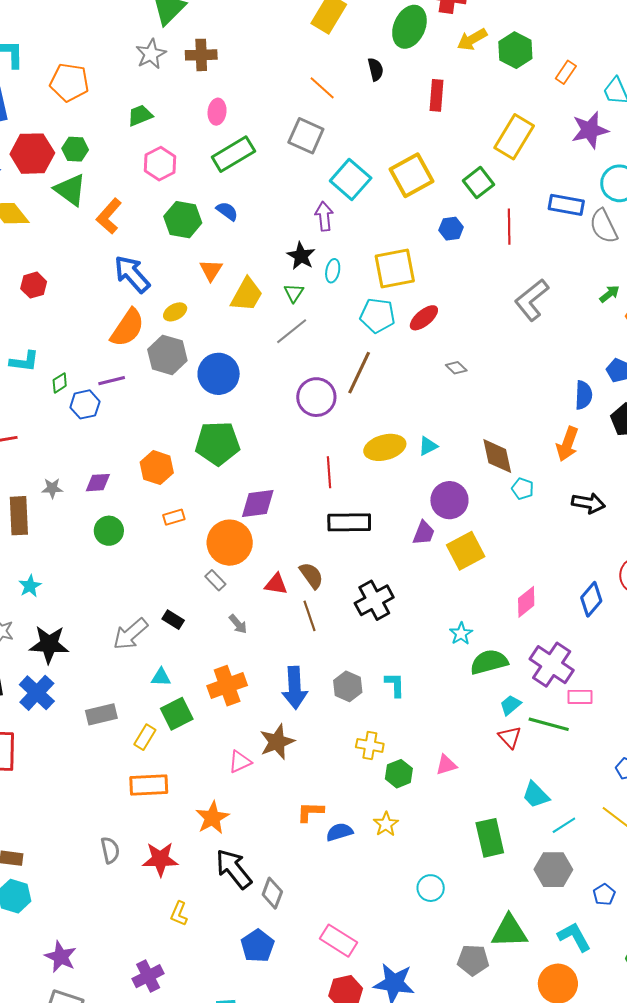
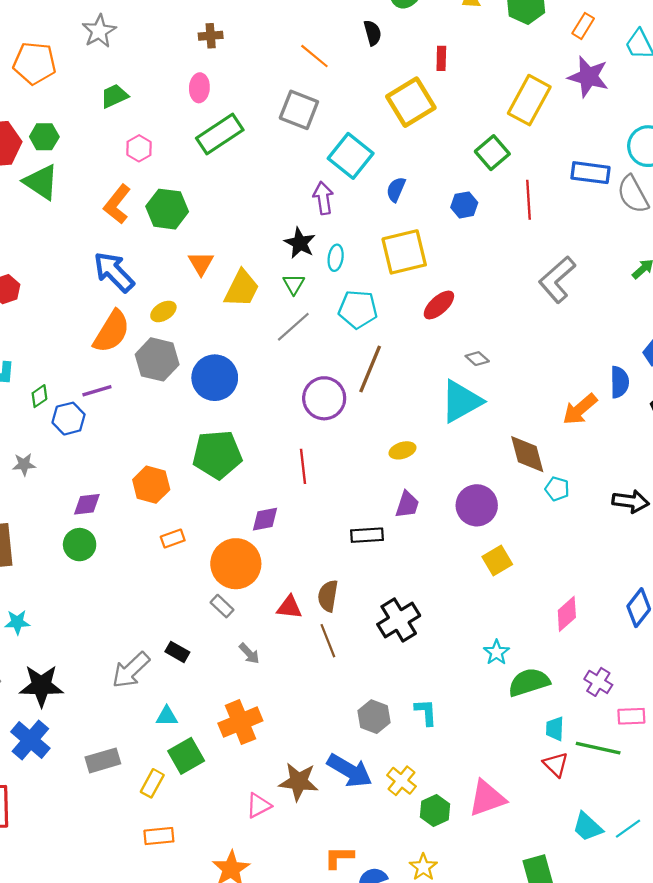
gray star: (151, 54) -> (99, 31), moved
brown cross: (201, 55) -> (211, 36), moved, size x0.7
red rectangle: (437, 95) -> (441, 58), size x0.7
purple star: (590, 130) -> (588, 77), moved, turned 30
pink hexagon: (160, 164) -> (139, 148), size x0.7
yellow square: (411, 175) -> (411, 102), moved
blue semicircle: (227, 211) -> (396, 189), moved, turned -100
orange L-shape: (109, 216) -> (117, 204), moved
cyan pentagon: (377, 315) -> (358, 309), moved
orange arrow: (567, 444) -> (580, 409), moved, turned 32
cyan triangle: (428, 446) -> (461, 401), moved, size x2.0
yellow ellipse: (385, 447) -> (402, 450), size x0.6
red line: (329, 472) -> (303, 466), moved
gray star: (52, 488) -> (24, 464), moved
purple diamond: (258, 504) -> (265, 519), size x0.7
black rectangle: (349, 522) -> (367, 535), size x0.7
green circle: (109, 531) -> (80, 545), moved
purple trapezoid: (424, 533) -> (407, 505), moved
yellow square: (466, 551) -> (497, 560), size x0.7
brown semicircle: (311, 575) -> (328, 596), turned -132
cyan star: (30, 586) -> (17, 622), turned 30
purple cross: (552, 665) -> (598, 682), size x0.6
blue arrow: (295, 688) -> (350, 771), moved, turned -54
cyan trapezoid: (511, 705) -> (555, 729), turned -45
brown star: (277, 742) -> (299, 782), turned 30
yellow cross: (370, 745) -> (401, 781), turned 32
pink triangle: (446, 765) -> (487, 798), size x1.6
orange rectangle: (149, 785) -> (159, 836), size x0.7
cyan line: (564, 825) -> (628, 829), moved

